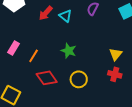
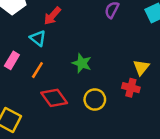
cyan triangle: (65, 16) -> (38, 38), moved
red cross: (115, 74) -> (131, 88), moved

